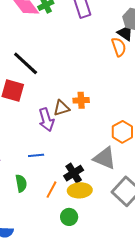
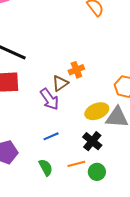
orange line: (51, 190) -> (76, 164), turned 66
yellow ellipse: (80, 190) -> (97, 111), moved
green circle: (69, 217) -> (97, 172), moved

